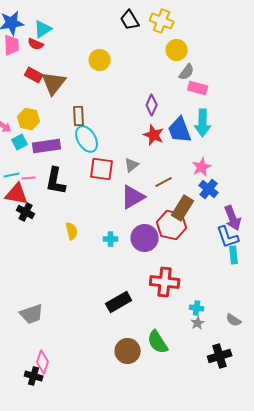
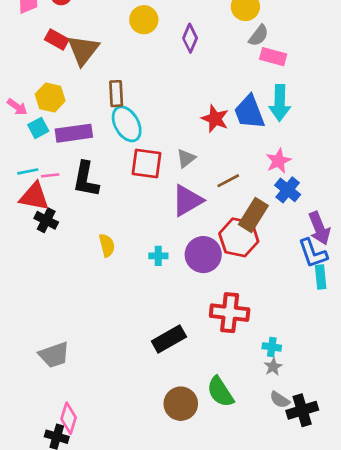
purple diamond: (152, 105) -> (190, 38), moved
gray semicircle: (234, 320) -> (280, 400), moved

